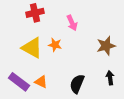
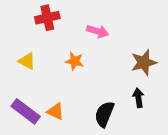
pink arrow: (72, 23) -> (98, 31), turned -49
yellow triangle: (32, 48) -> (27, 61), moved, size x0.6
black arrow: (110, 78) -> (138, 98), moved

